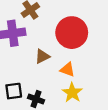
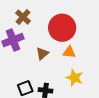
orange triangle: (67, 70) -> (69, 52), moved

